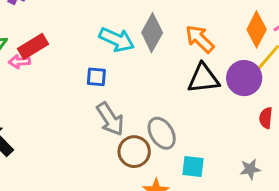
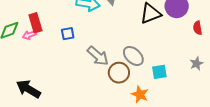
red rectangle: (33, 46) -> (35, 23), turned -60
blue square: (96, 77) -> (68, 34), moved

